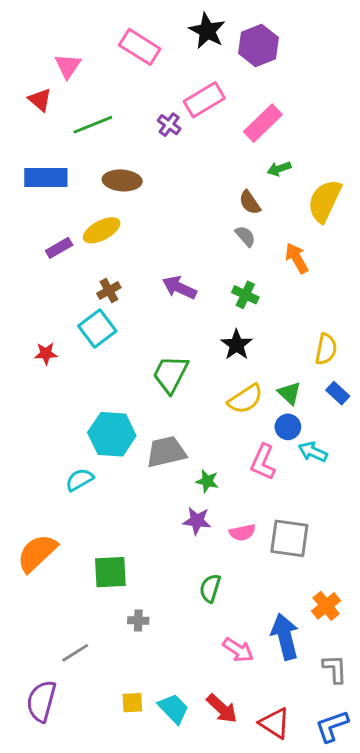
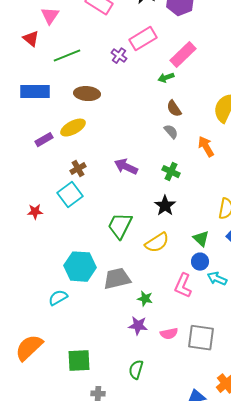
green arrow: (279, 169) -> (166, 78), moved
yellow semicircle: (245, 399) -> (157, 243), moved
green semicircle: (210, 588) -> (136, 370), moved

